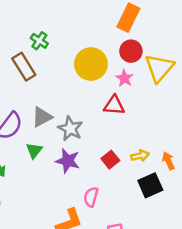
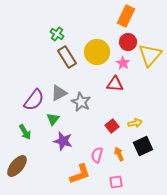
brown rectangle: (24, 67) -> (67, 57), moved
purple star: (68, 161) -> (63, 141), moved
orange arrow: (168, 161) -> (119, 154), moved

